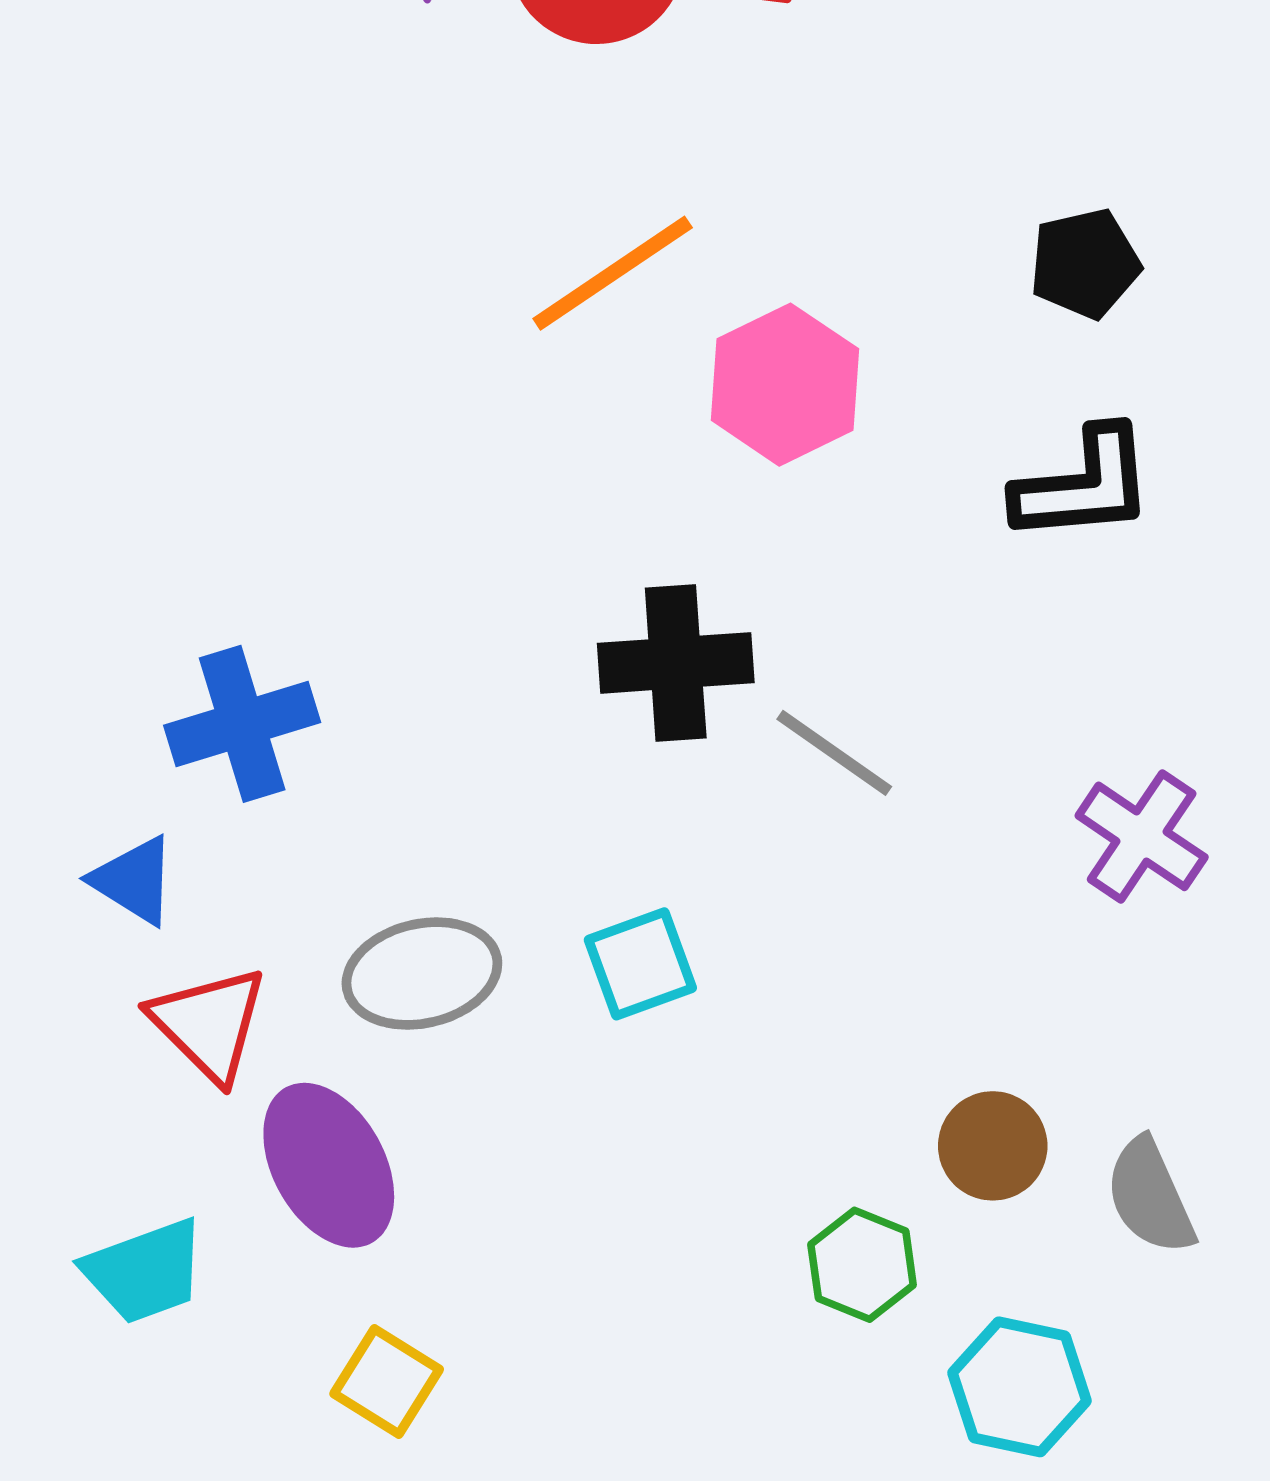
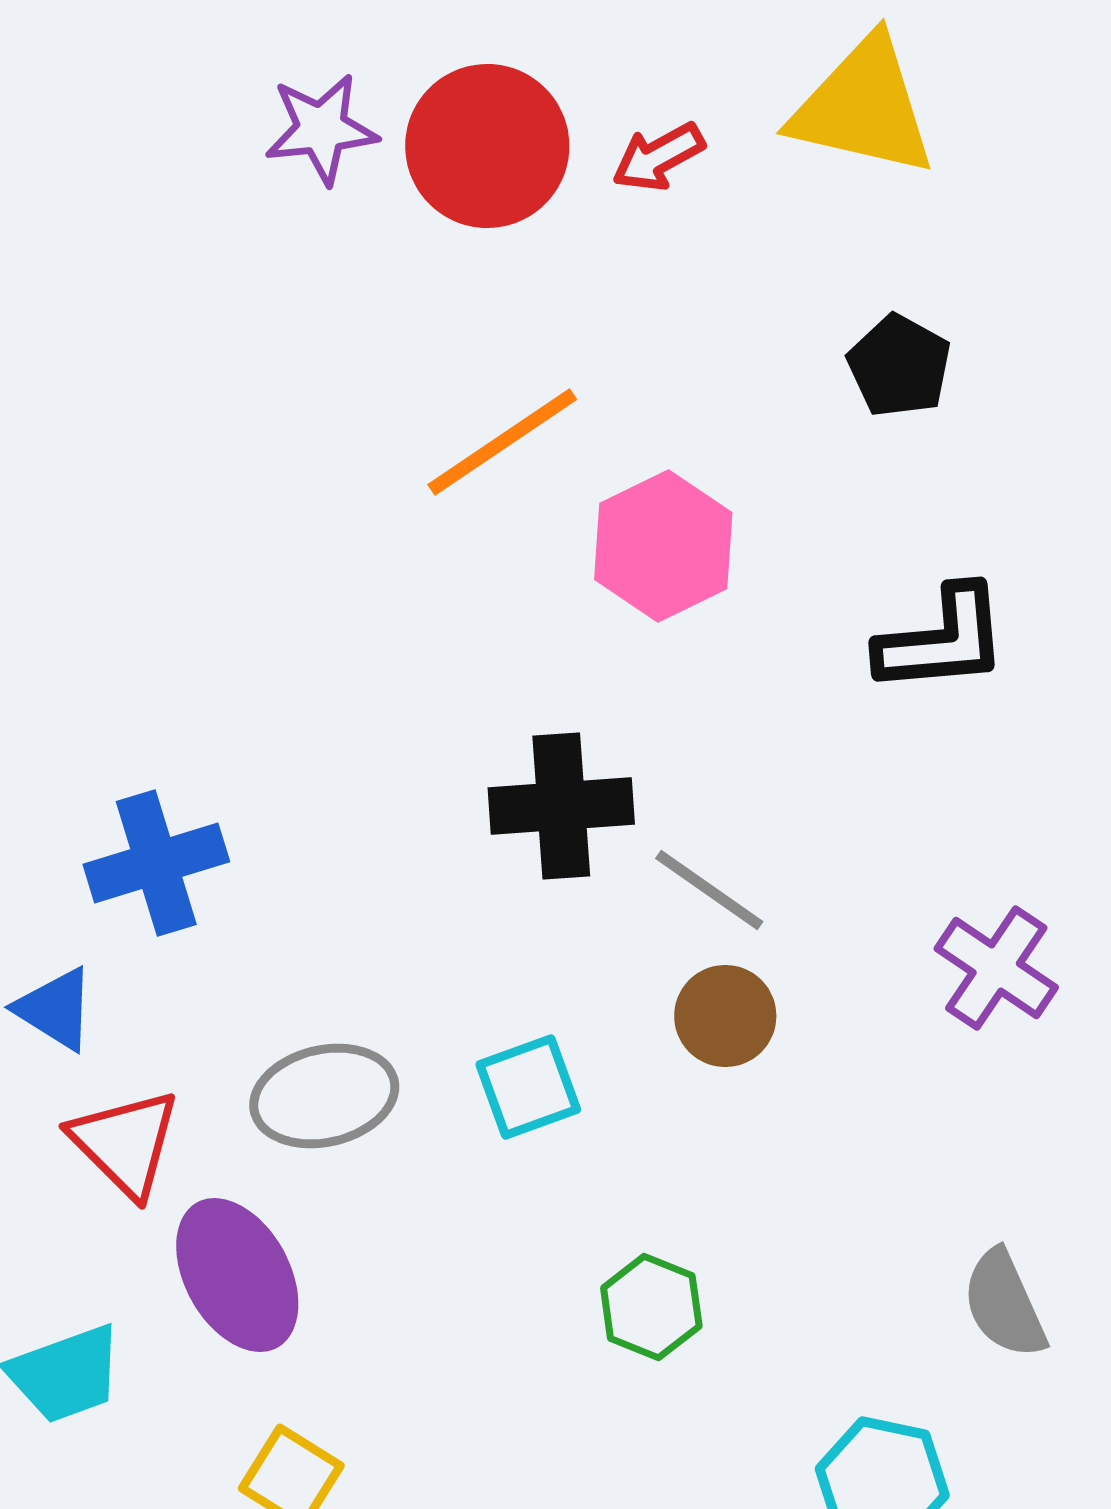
black pentagon: (1085, 263) -> (899, 366), moved, turned -30
brown circle: (993, 1146) -> (725, 1016), moved
green hexagon: (862, 1265) -> (651, 1307), moved

